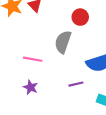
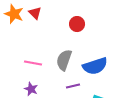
gray semicircle: (63, 42) -> (64, 60), moved

